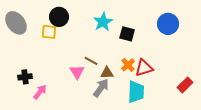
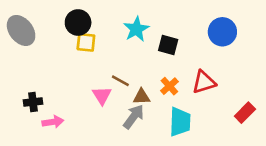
yellow square: (49, 32) -> (86, 42), moved
red triangle: (144, 68) -> (204, 82), moved
pink arrow: (40, 92) -> (53, 122), turned 42

